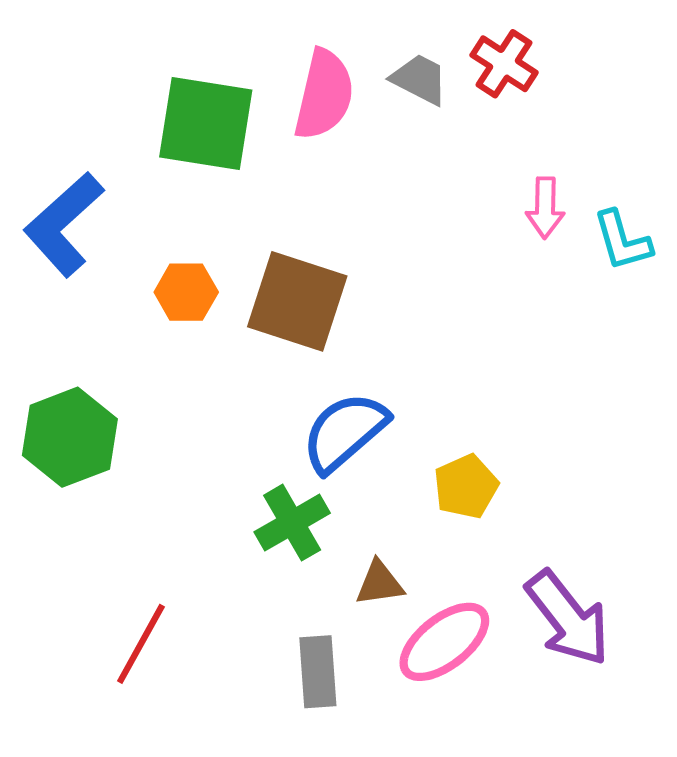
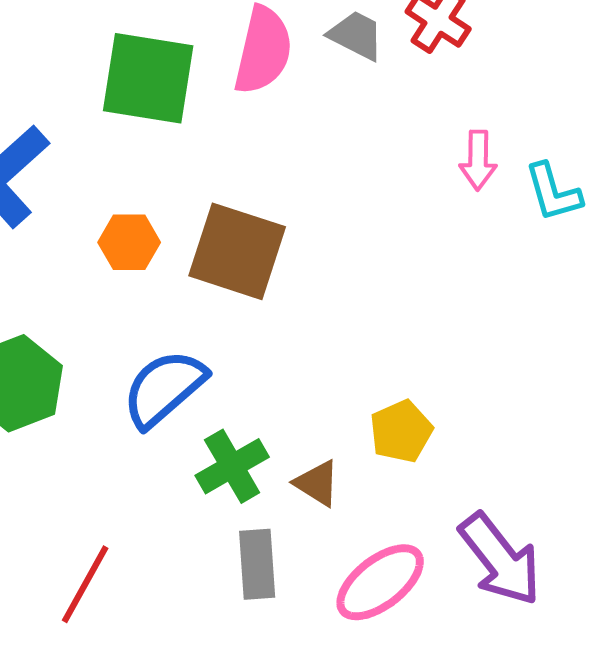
blue semicircle: (345, 432) -> (164, 388), moved
brown triangle: (380, 583) -> (317, 483), moved, turned 40
gray rectangle: (318, 672) -> (257, 564), moved

